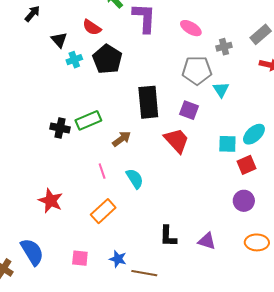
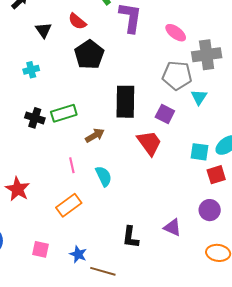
gray cross: (224, 47) -> (207, 55), size x1.8
cyan cross: (74, 60) -> (31, 70), moved
purple triangle: (207, 241) -> (172, 228), moved

